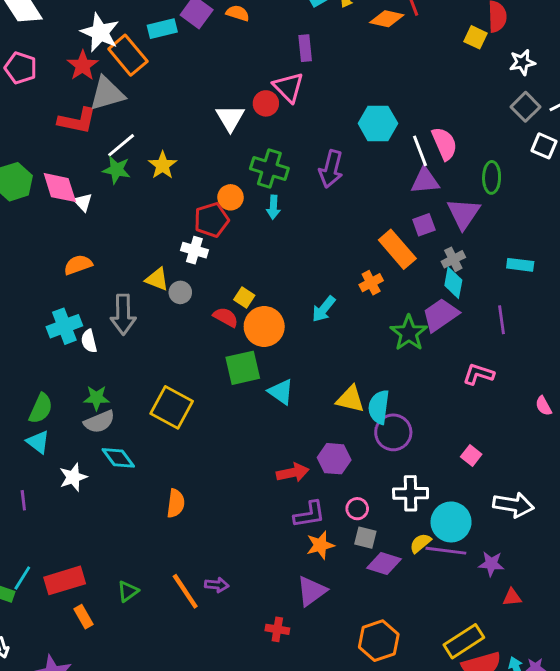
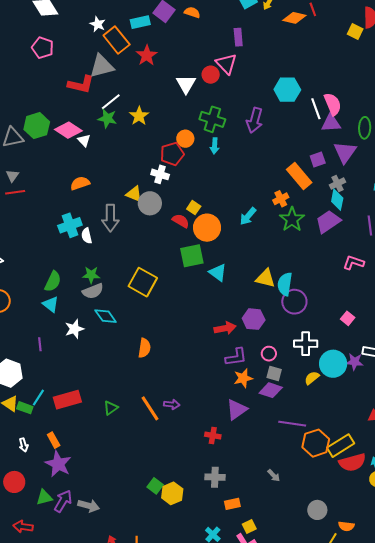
white star: (100, 32) -> (98, 24), size x0.6
red star: (83, 66) -> (147, 55), moved
purple triangle: (425, 181) -> (331, 123), moved
pink diamond: (60, 188) -> (68, 130), turned -40
gray circle: (180, 292) -> (150, 203), size x1.5
green star: (409, 333) -> (292, 219), moved
purple line: (446, 551) -> (292, 424), moved
purple diamond: (384, 563) -> (271, 390), moved
purple star: (491, 564) -> (355, 362), moved
orange rectangle: (84, 617) -> (54, 440), moved
orange hexagon: (379, 641) -> (316, 443), moved

